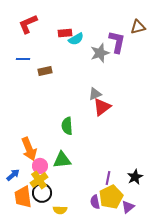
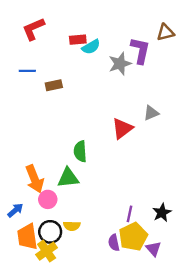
gray triangle: (95, 94) -> (151, 113), moved
green triangle: (62, 160) -> (68, 178), moved
yellow cross: (39, 180) -> (47, 251), moved
purple triangle: (128, 207) -> (153, 249), turned -32
yellow semicircle: (60, 210) -> (72, 226), moved

